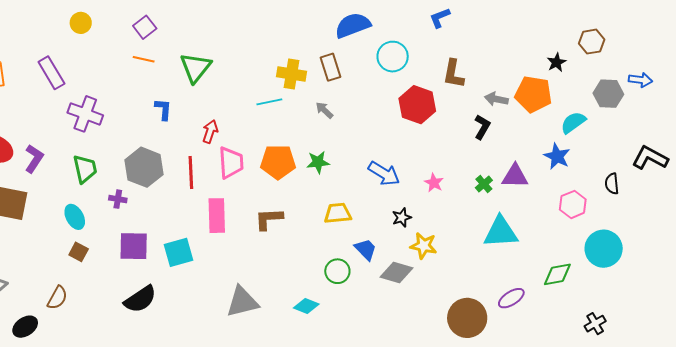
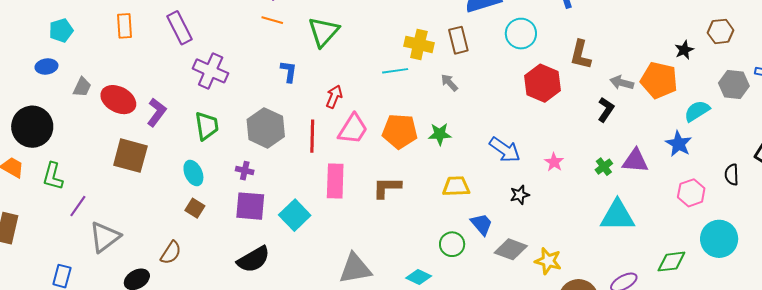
pink trapezoid: (231, 163) -> (353, 129), turned 32
purple cross: (118, 199) -> (245, 171), moved
yellow star: (424, 246) -> (548, 261), moved
cyan square: (179, 252) -> (295, 215), turned -32

